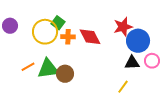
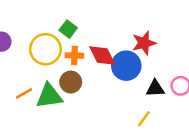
green square: (58, 23) -> (68, 29), moved
blue circle: (138, 41) -> (126, 66), moved
brown circle: (65, 74) -> (71, 82), moved

